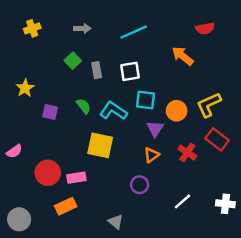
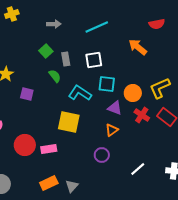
yellow cross: (32, 28) -> (12, 14), moved
green semicircle: (83, 106) -> (55, 76), moved
purple triangle: (155, 129) -> (115, 108), turned -42
red cross: (187, 153) -> (142, 115), moved
orange rectangle: (66, 206) -> (49, 183), moved
gray triangle: (116, 222) -> (72, 186), moved, turned 32

